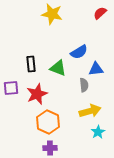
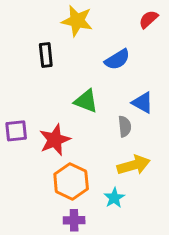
blue semicircle: (79, 52) -> (117, 59), moved
black rectangle: (31, 64) -> (46, 55), moved
blue triangle: (96, 69) -> (143, 103), turned 35
cyan star: (98, 132) -> (114, 198), moved

